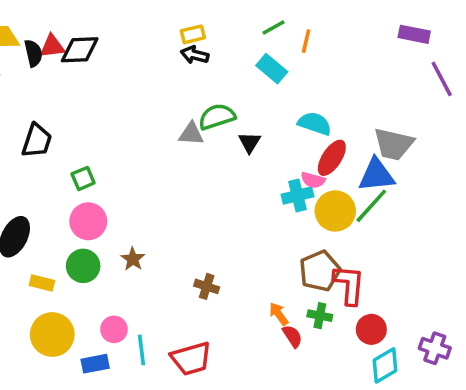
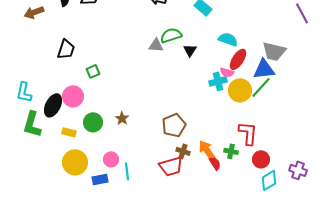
pink circle: (88, 221) -> (73, 96), moved
brown pentagon: (320, 271) -> (174, 125), moved
brown cross: (207, 286) -> (183, 151), moved
orange arrow: (279, 314) -> (207, 150), size x1.5
red trapezoid: (191, 359) -> (171, 166), moved

